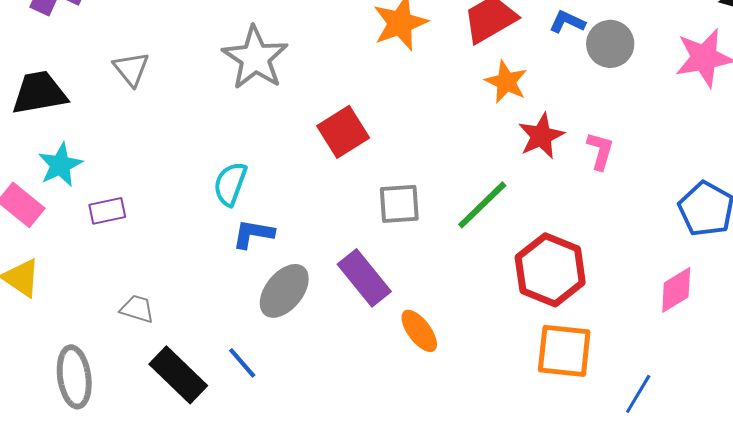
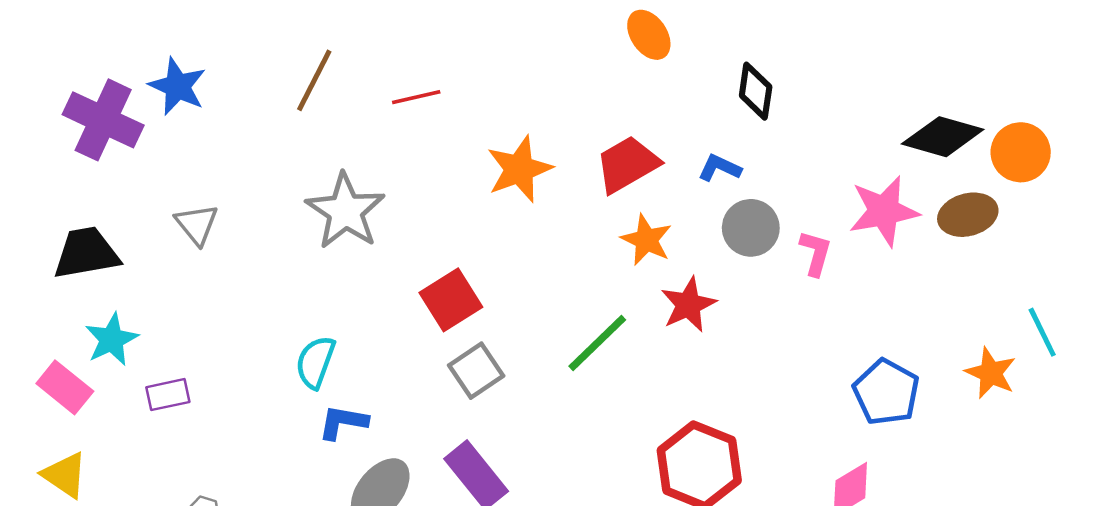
gray circle: (610, 44) -> (751, 228), moved
pink L-shape: (600, 151) -> (816, 253), moved
gray square: (399, 204) -> (476, 371), moved, turned -30
green line: (482, 205) -> (597, 343), moved

